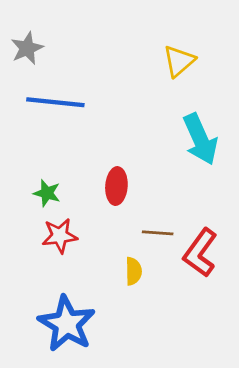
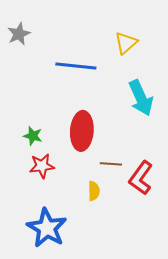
blue line: (55, 102) -> (76, 66), moved
red ellipse: (116, 186) -> (82, 131), size x1.5

